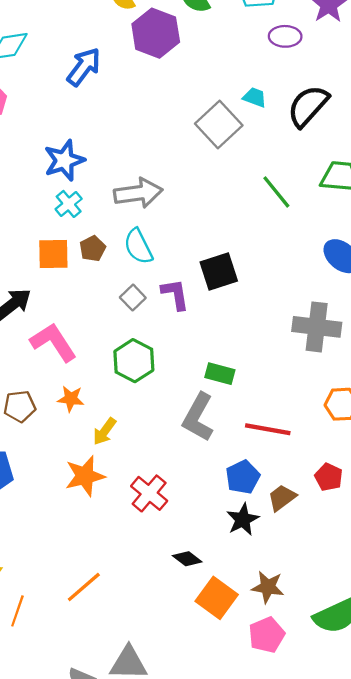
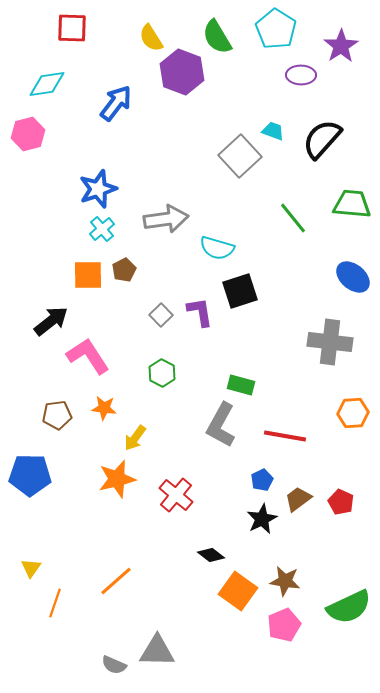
cyan semicircle: (138, 246) -> (217, 248), moved, turned -48
green hexagon: (134, 361) -> (162, 373), size x0.7
blue pentagon: (243, 477) -> (262, 480), size x0.7
red pentagon: (329, 477) -> (341, 502), moved

